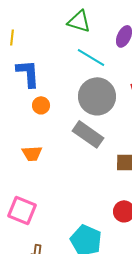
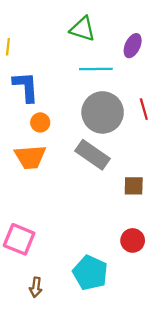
cyan line: (91, 57) -> (96, 69), turned -32
orange trapezoid: (32, 153) -> (30, 157), moved, size x1.4

